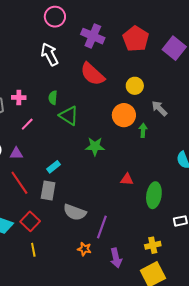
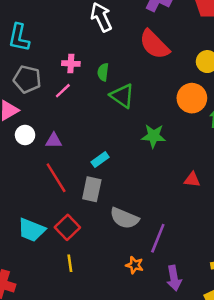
pink cross: (19, 98) -> (71, 64), moved
pink line: (27, 124) -> (63, 91), moved

